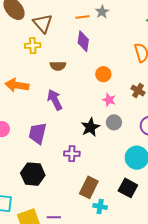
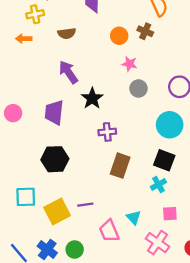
orange arrow: (17, 85) -> (24, 39), moved, size x0.6
brown cross: (138, 90) -> (145, 31), moved
black star: (90, 127) -> (92, 98), moved
purple cross: (72, 154) -> (107, 132), moved
cyan cross: (100, 206) -> (158, 184), moved, turned -32

